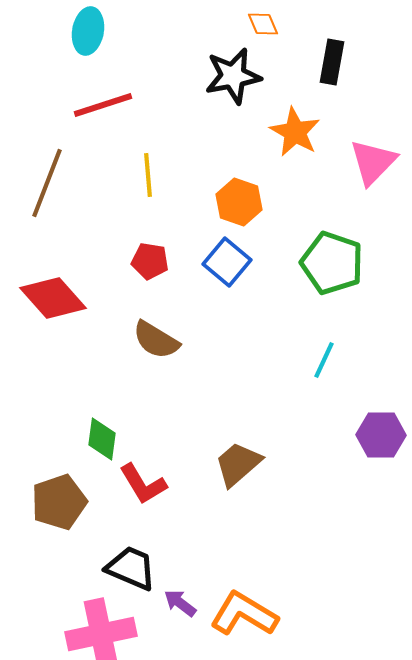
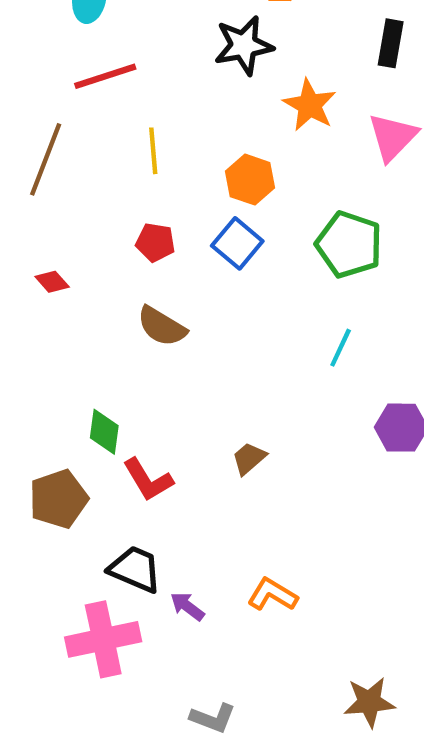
black rectangle: (332, 62) -> (391, 43), moved
red diamond: (53, 298) -> (52, 282), size x0.5
brown trapezoid: (238, 464) -> (249, 458), size x0.7
orange L-shape: (244, 614) -> (272, 595), moved, size x0.7

